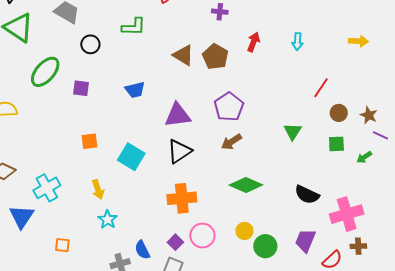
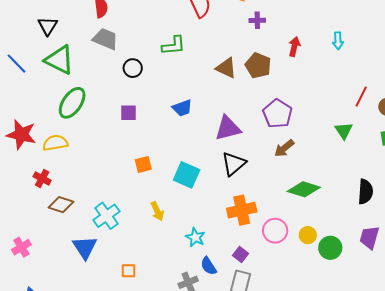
green ellipse: (45, 72) -> (72, 103), moved
red line: (321, 88) -> (361, 97), moved
black semicircle: (307, 195) -> (365, 192), turned -105
cyan star: (108, 220) -> (195, 237), moved
pink circle: (202, 236) -> (275, 231), moved

